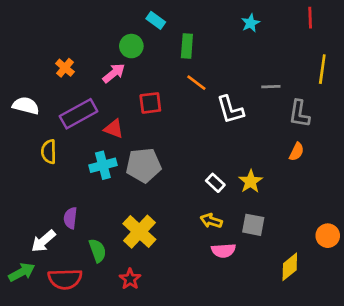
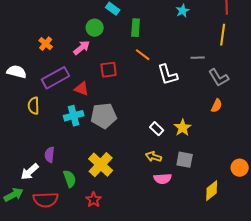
yellow line: (322, 69) -> (223, 35), moved
gray L-shape: (299, 114) -> (219, 78), turned -40

